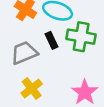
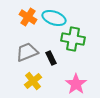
black rectangle: (51, 40) -> (51, 58), moved

